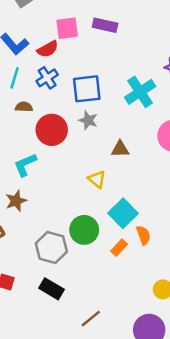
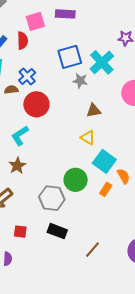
red semicircle: (48, 49) -> (23, 41), turned -54
blue cross: (47, 78) -> (27, 76), moved
blue square: (87, 89) -> (70, 57), moved
gray star: (88, 120) -> (80, 81), moved
yellow triangle: (97, 179) -> (88, 138), moved

